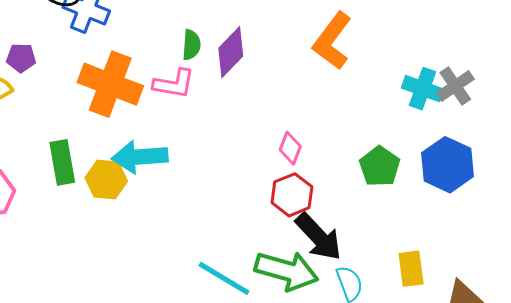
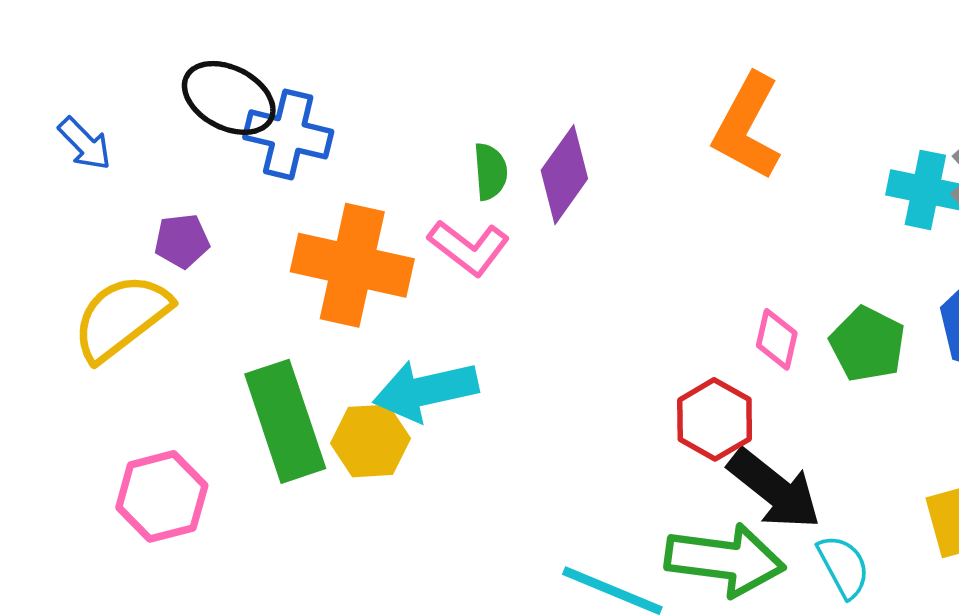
pink L-shape: (174, 84) -> (469, 248), turned 36
pink diamond: (290, 148) -> (777, 339), moved
green rectangle: (62, 162) -> (285, 421), size x1.4

